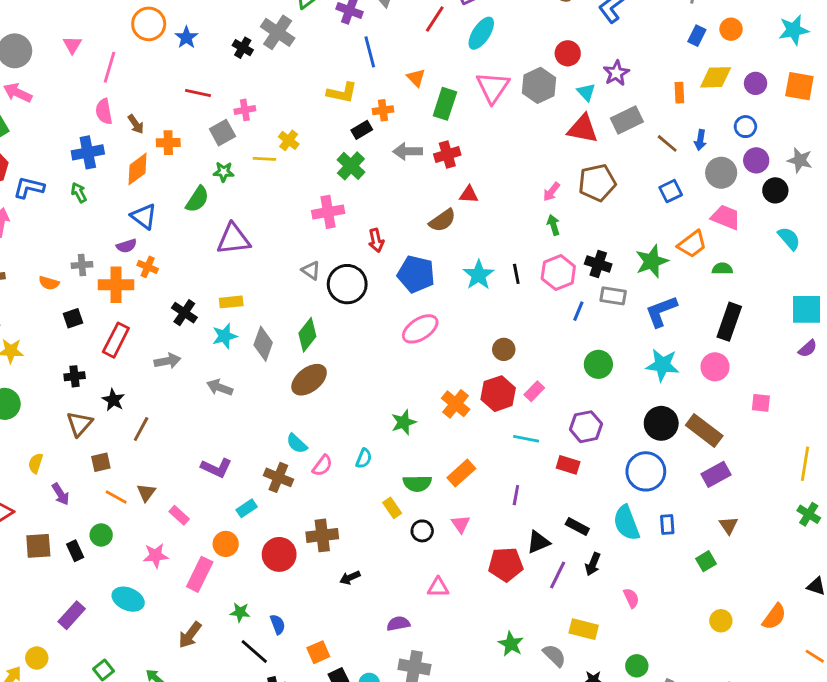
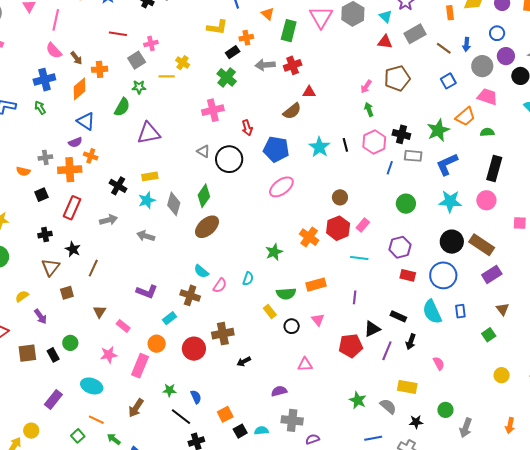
pink semicircle: (104, 111) -> (54, 51), turned -30
red triangle: (583, 129) -> (385, 42), size x0.7
yellow semicircle: (36, 463) -> (22, 296), turned 40
red rectangle: (568, 465) -> (408, 275), moved
orange rectangle: (461, 473) -> (316, 285), turned 30
orange line: (116, 497) -> (96, 420), moved

